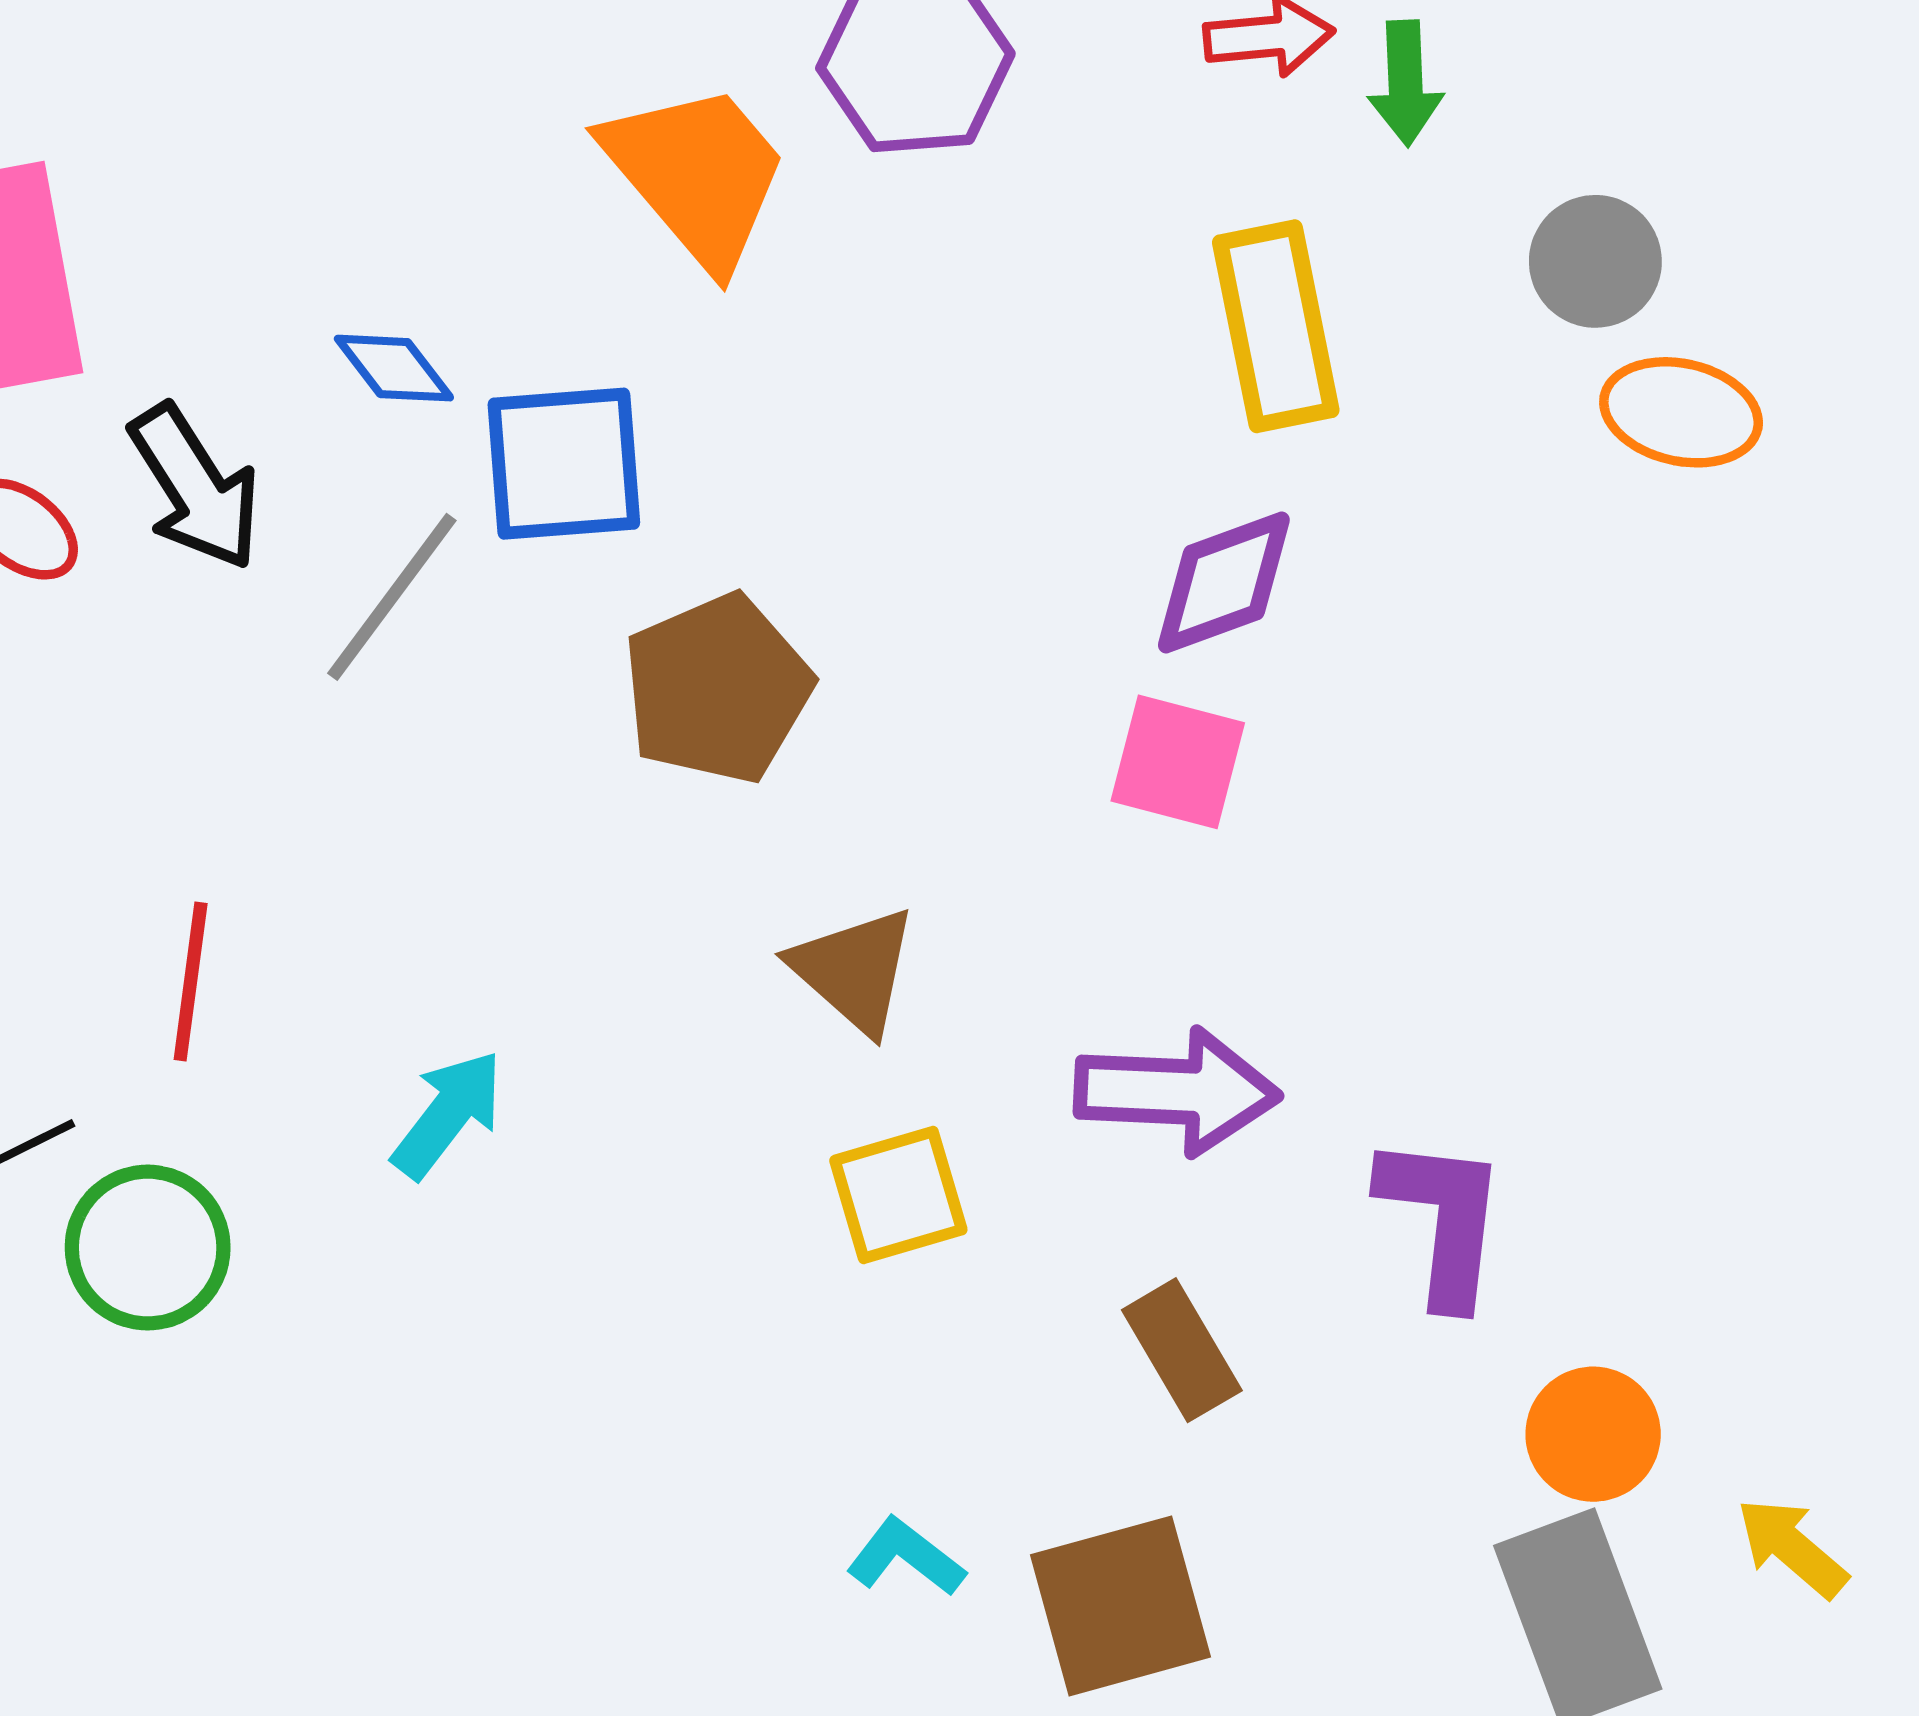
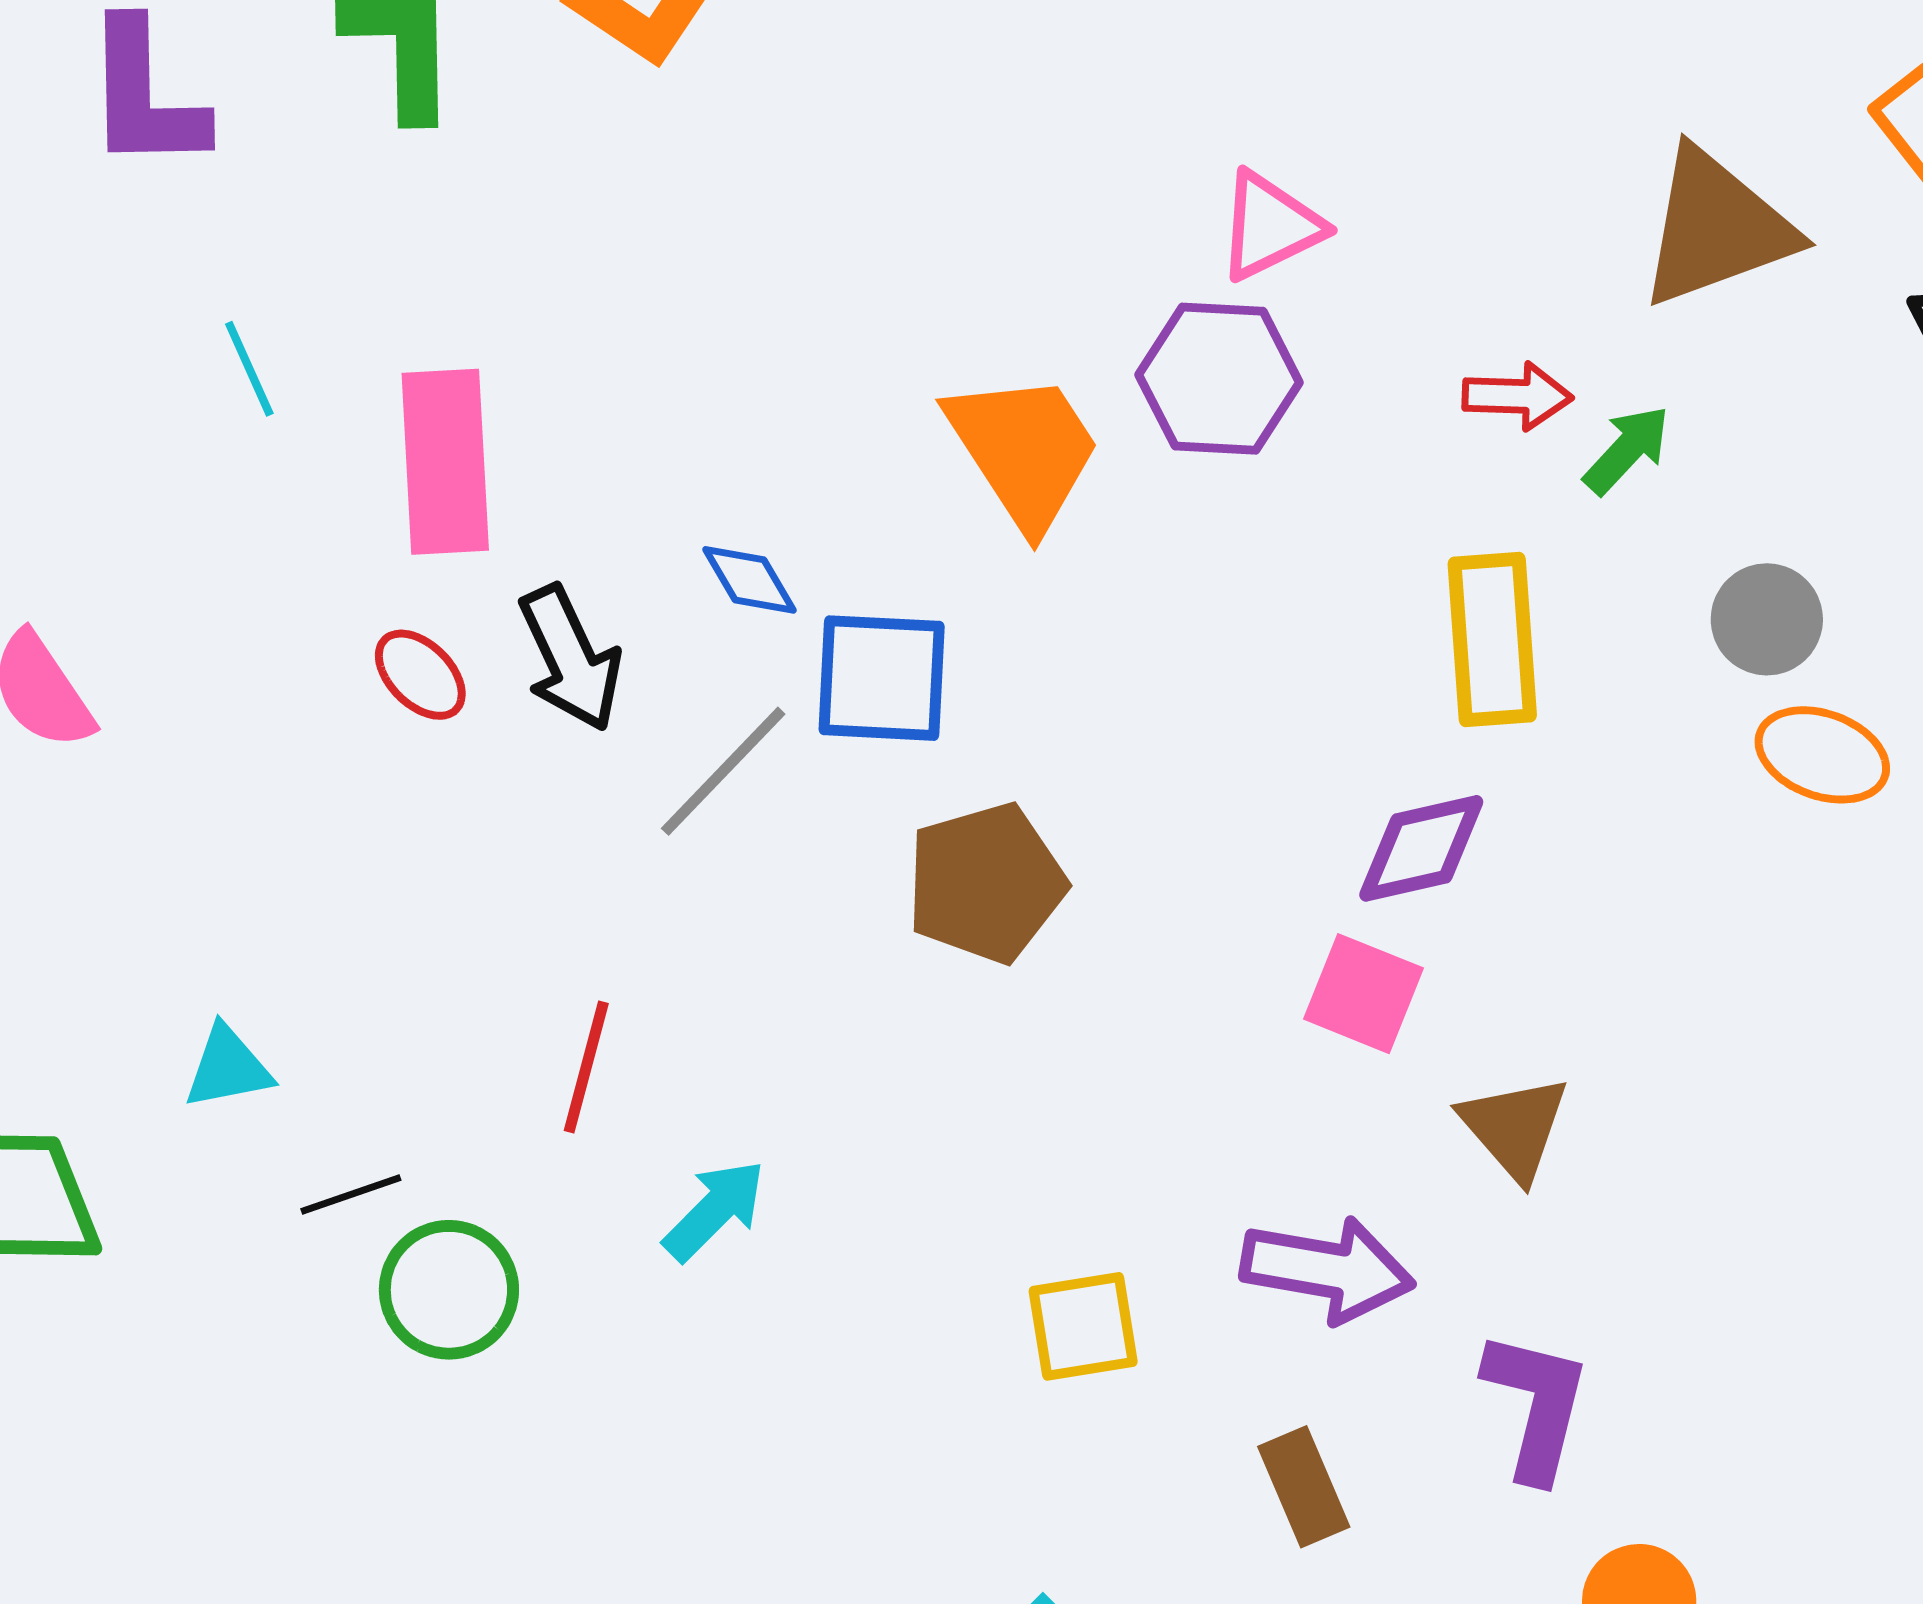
green arrow: (1405, 83) -> (1627, 450), turned -142
brown triangle: (854, 970) -> (1515, 1128), moved
red line: (191, 981) -> (586, 1067), moved

